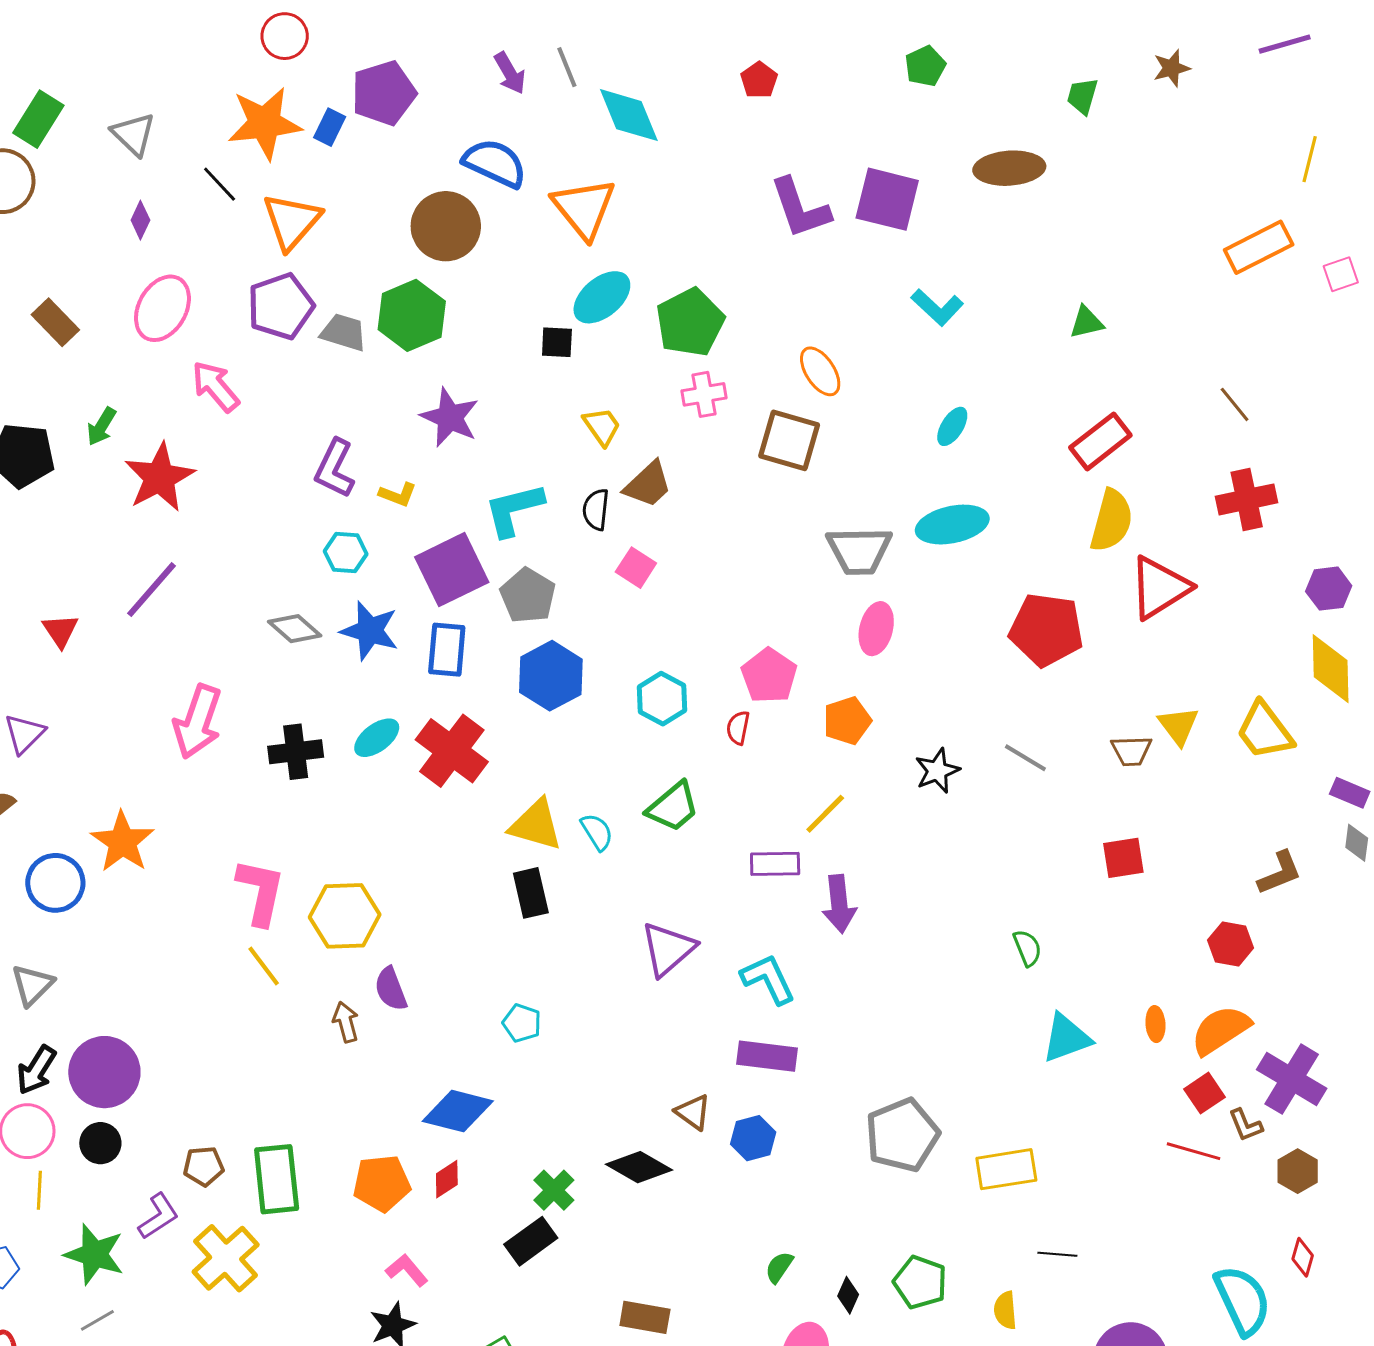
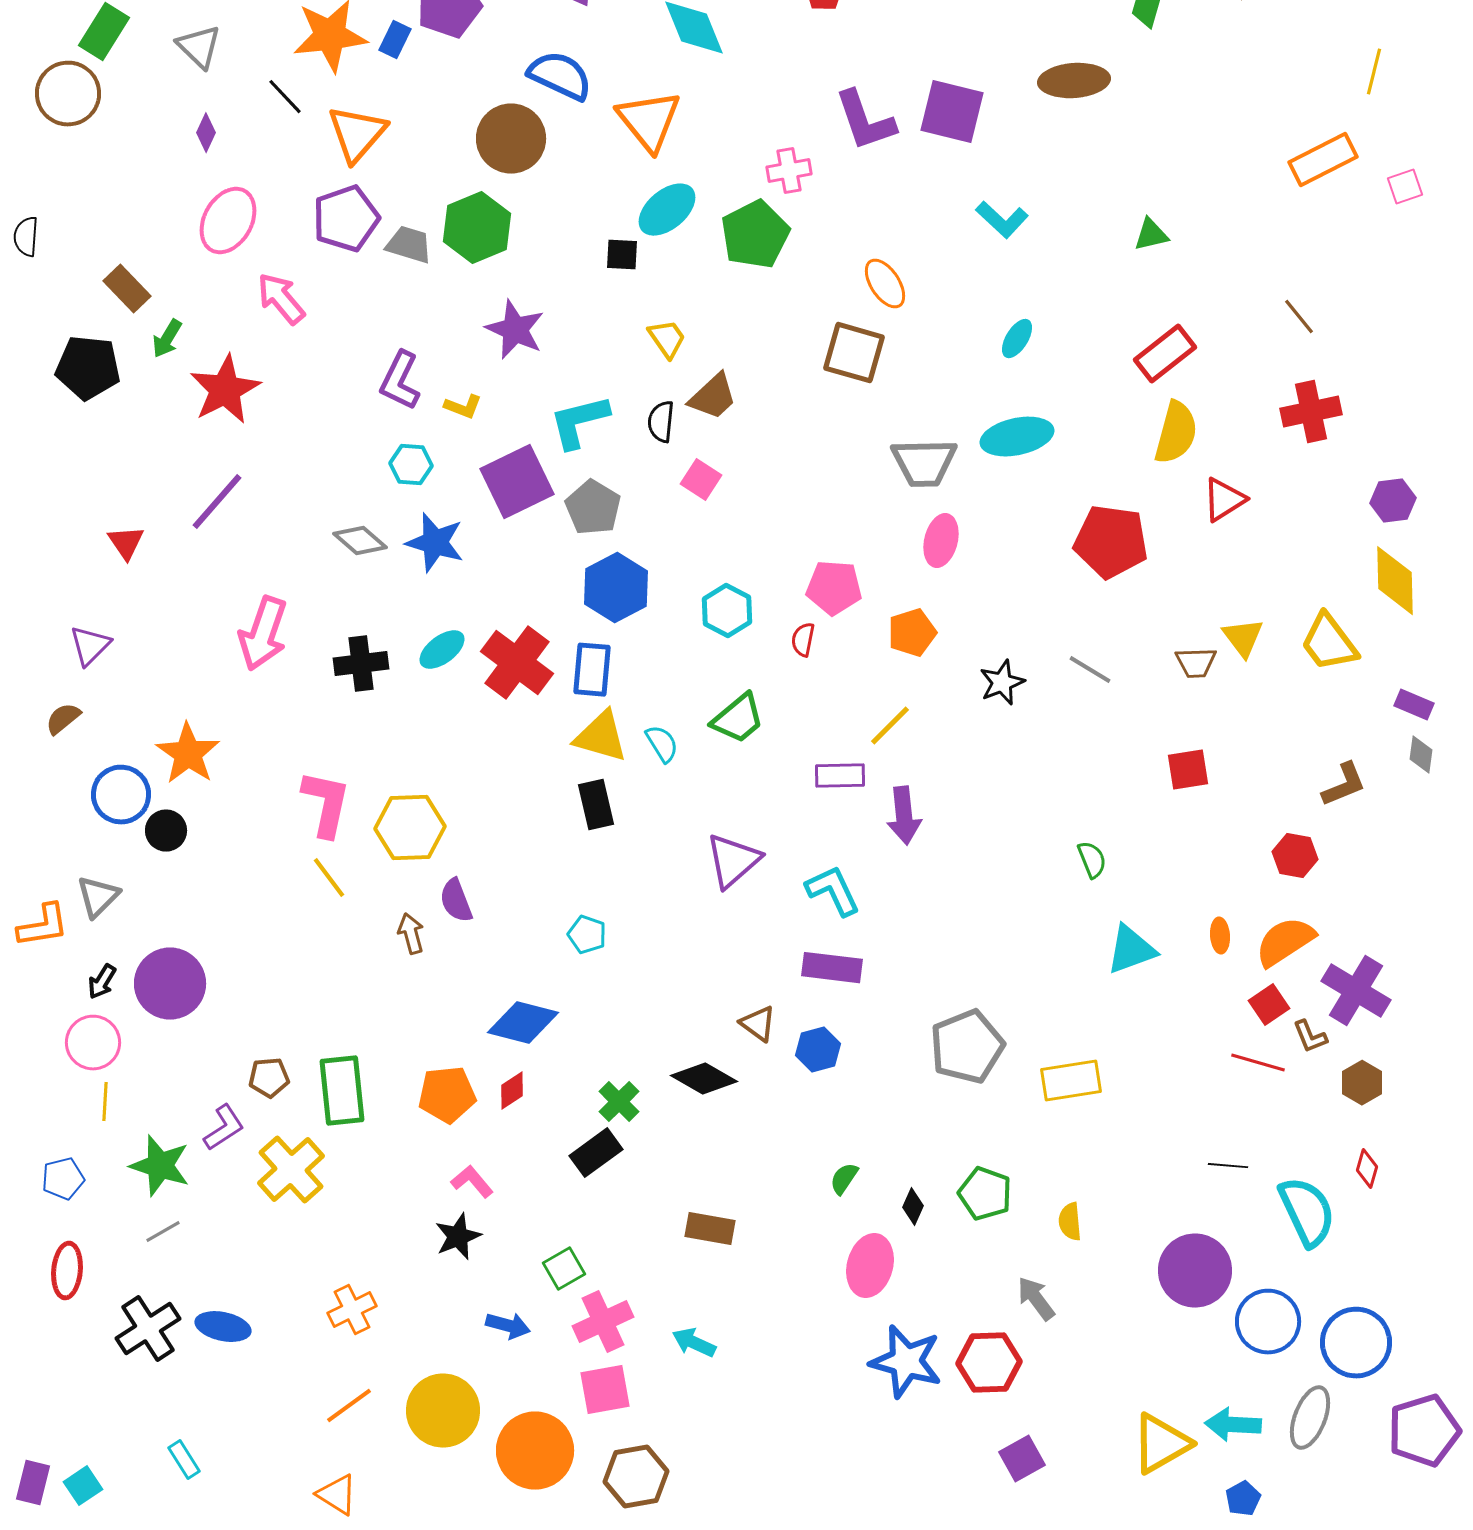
brown rectangle: (55, 322) -> (127, 289), moved
pink cross: (704, 394) -> (789, 171), moved
red triangle: (1159, 588) -> (1224, 500), size x0.7
blue rectangle: (447, 650) -> (592, 670), moved
pink pentagon: (769, 676) -> (834, 588), turned -30
black arrow: (36, 1070) -> (102, 982), size x0.7
black circle: (100, 1143) -> (166, 831), moved
black line: (1057, 1254) -> (1228, 1166), moved

